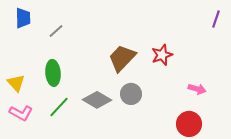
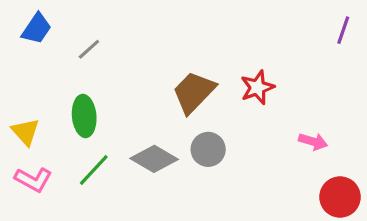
blue trapezoid: (23, 18) -> (37, 29), turned 35
red circle: (189, 124) -> (340, 197), moved

